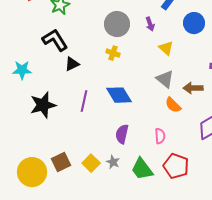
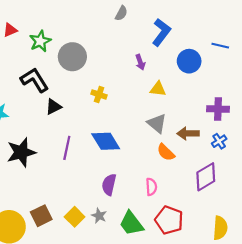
gray circle: (117, 24) -> (72, 57), moved
yellow triangle: (166, 48) -> (158, 89), turned -35

